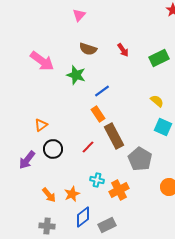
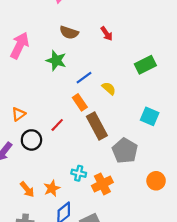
green rectangle: (159, 58) -> (145, 65), moved
pink arrow: (42, 61) -> (20, 45), turned -100
yellow semicircle: (157, 101) -> (109, 88), moved
red line: (88, 147) -> (57, 125), moved

